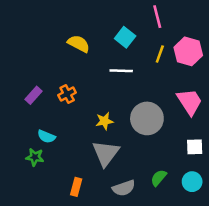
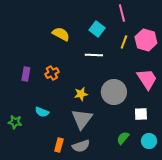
purple rectangle: (34, 95) -> (26, 74), turned -32
cyan semicircle: (46, 137) -> (42, 112), moved
white square: (195, 147) -> (141, 114), moved
green star: (35, 157) -> (15, 122), moved
gray semicircle: (124, 188) -> (81, 146), moved

